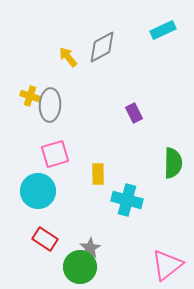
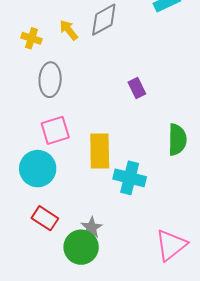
yellow cross: (30, 96) -> (31, 38), moved
yellow rectangle: (98, 174) -> (100, 151), size x1.6

